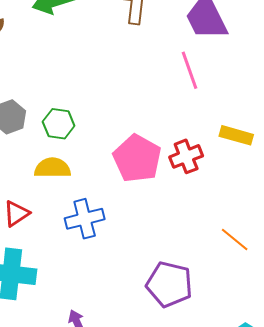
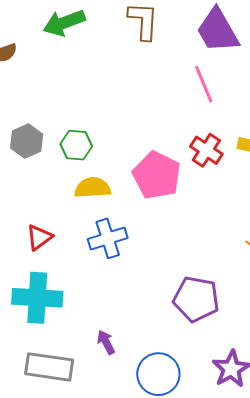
red cross: (186, 156) -> (206, 150), moved, turned -32
yellow semicircle: (52, 168) -> (93, 188), moved

